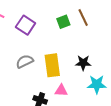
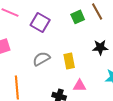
black star: (83, 63) -> (100, 47), moved
yellow rectangle: (52, 65) -> (69, 61), size x0.7

